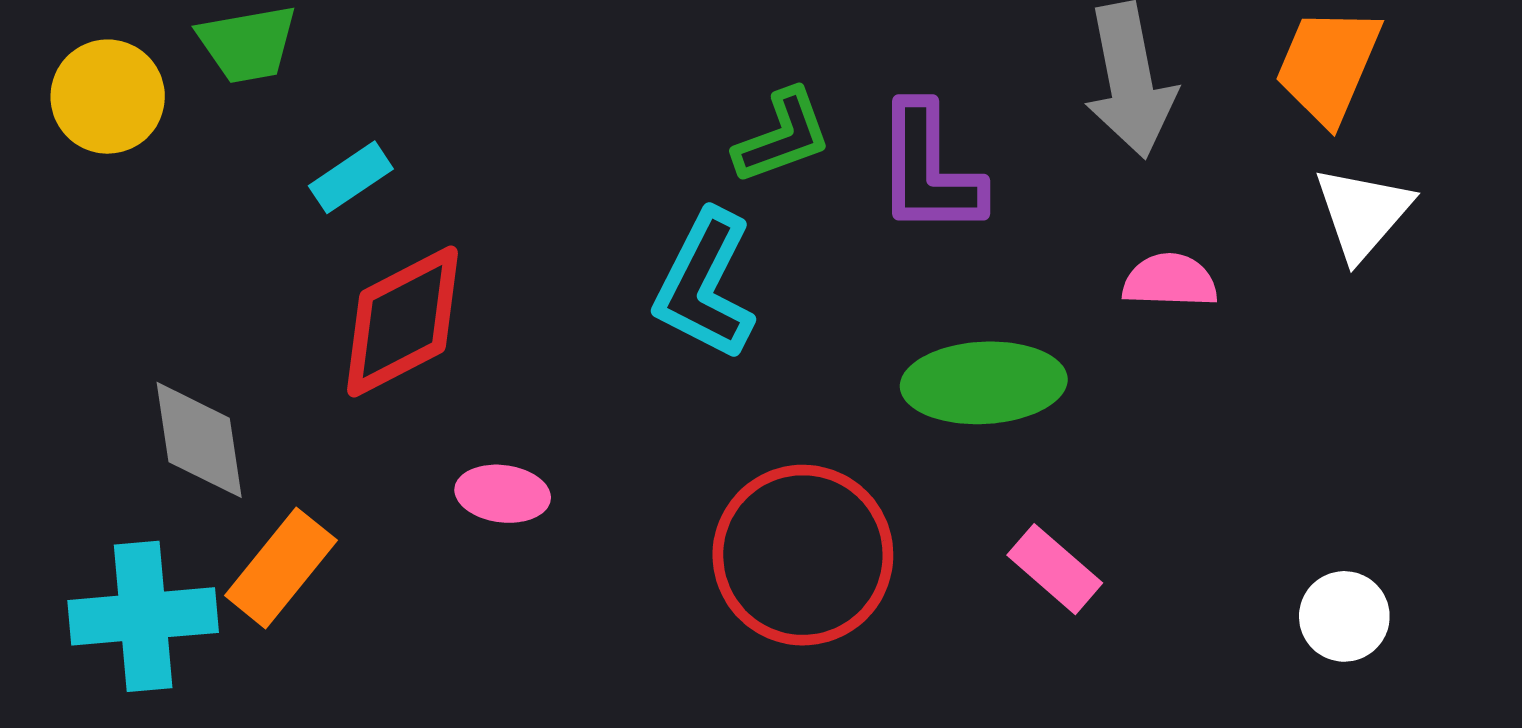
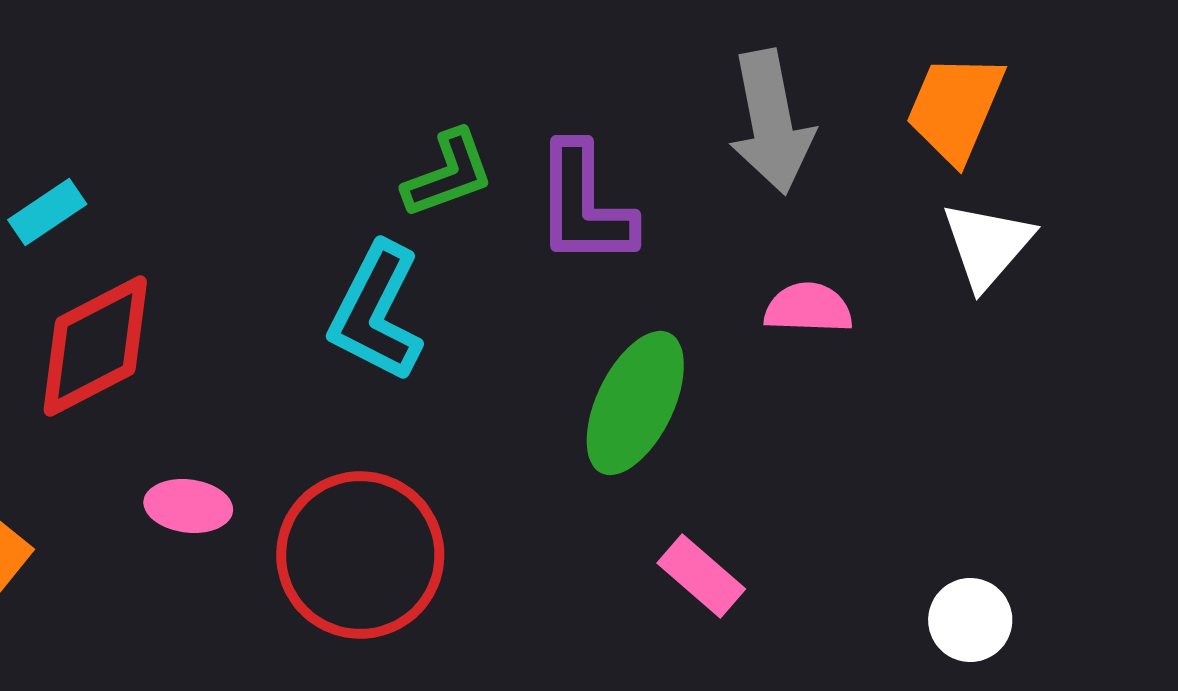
green ellipse: (984, 383) -> (635, 403), turned -61
red circle: (803, 555) -> (360, 555), moved

